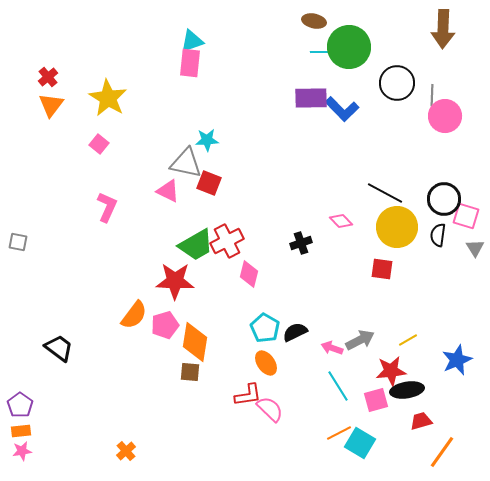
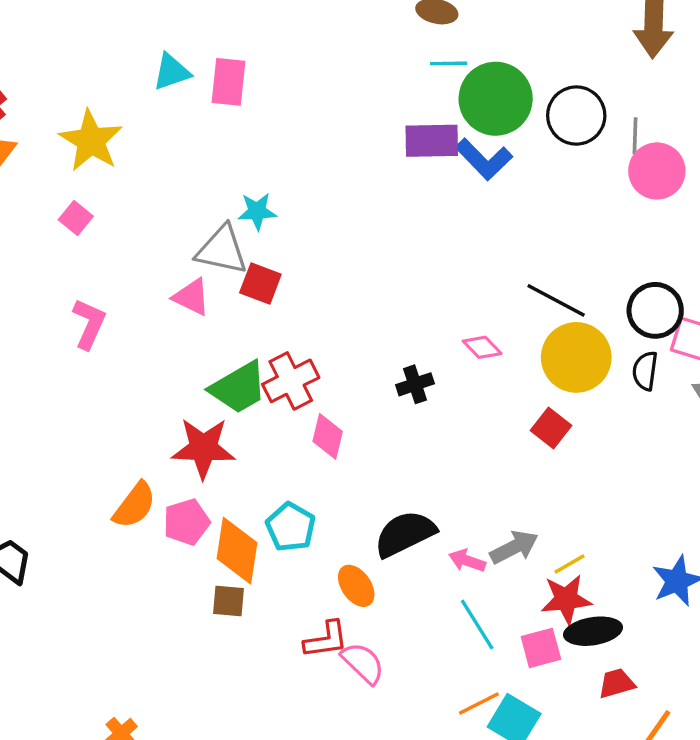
cyan triangle: (192, 41) -> (171, 72), moved
green circle: (349, 47) -> (496, 99), moved
red square: (382, 269) -> (551, 428), turned 30
cyan pentagon: (265, 328) -> (291, 527), moved
black semicircle: (295, 332) -> (405, 534), size x1.5
yellow line: (408, 340) -> (570, 564), moved

